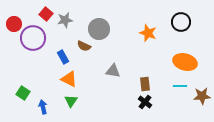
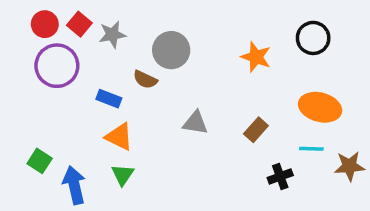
red circle: (14, 24) -> (45, 24), moved
blue rectangle: (63, 57) -> (109, 99), turned -40
brown rectangle: (145, 84) -> (256, 130), moved, turned 48
black cross: (145, 102) -> (280, 176), moved, turned 32
blue arrow: (43, 107) -> (74, 185), size x1.5

